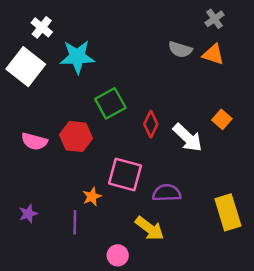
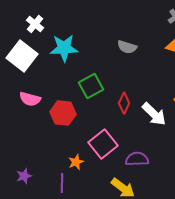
gray semicircle: (180, 49) -> (127, 47), moved
pink semicircle: (34, 141) -> (30, 99), moved
pink square: (125, 174) -> (103, 144), turned 36

